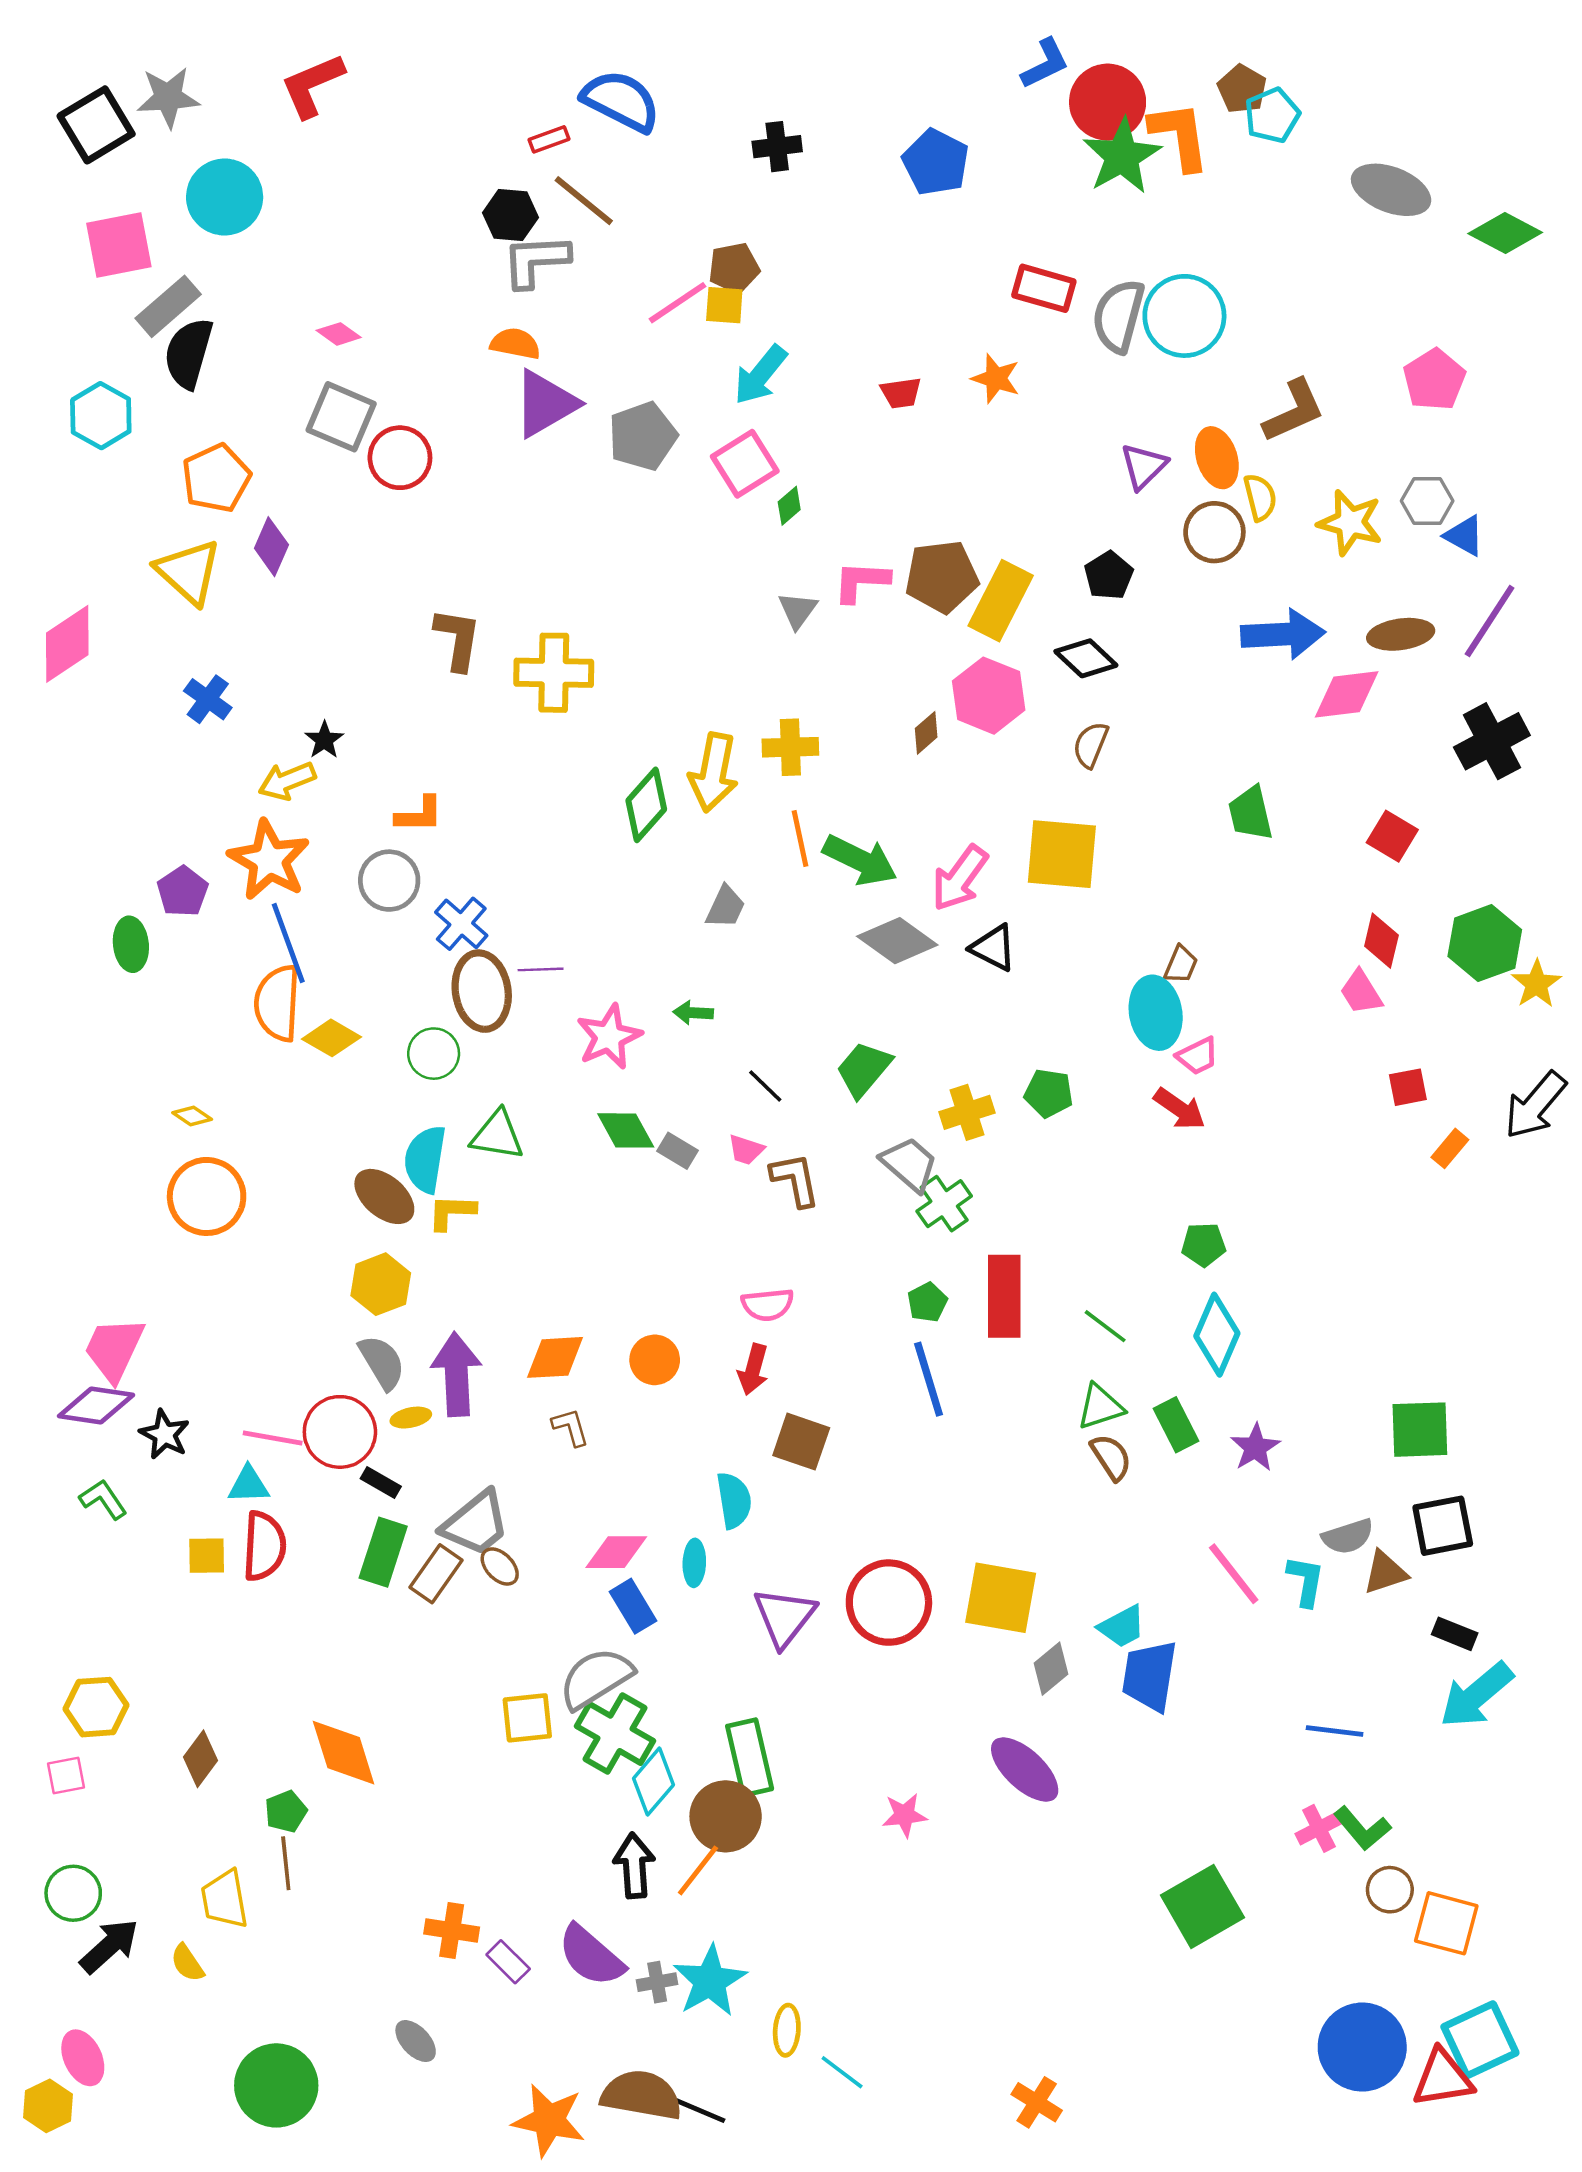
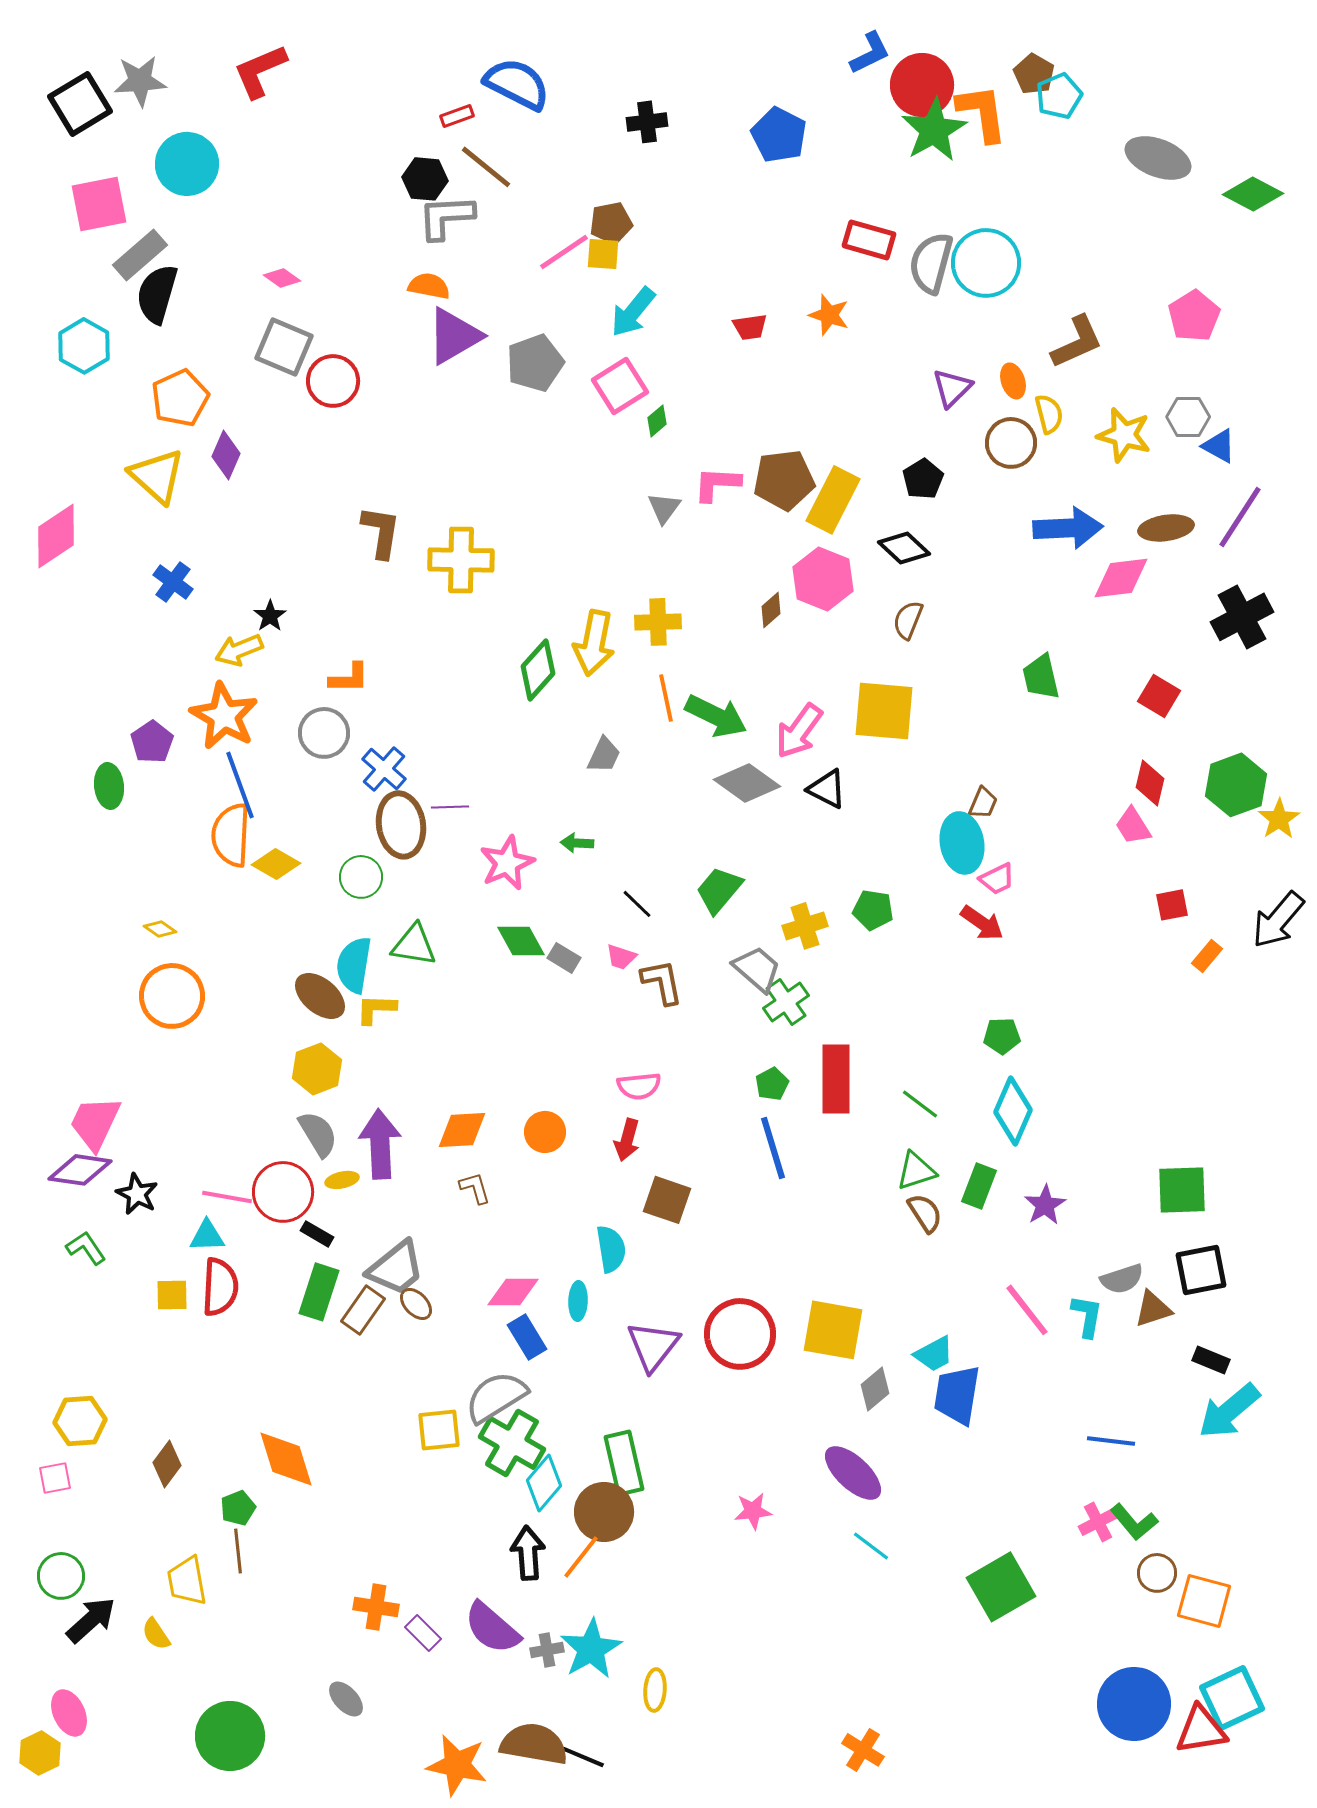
orange ellipse: (1217, 458) -> (1013, 381), size x0.7
green rectangle: (1176, 1425) -> (979, 1186), turned 48
cyan line: (842, 2072) -> (871, 1546), moved

